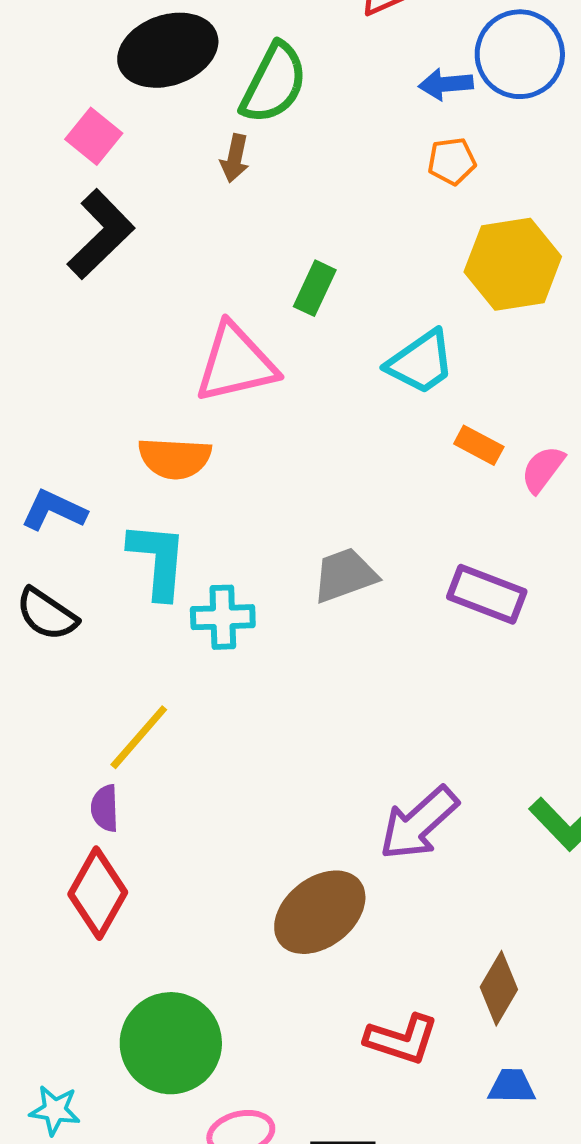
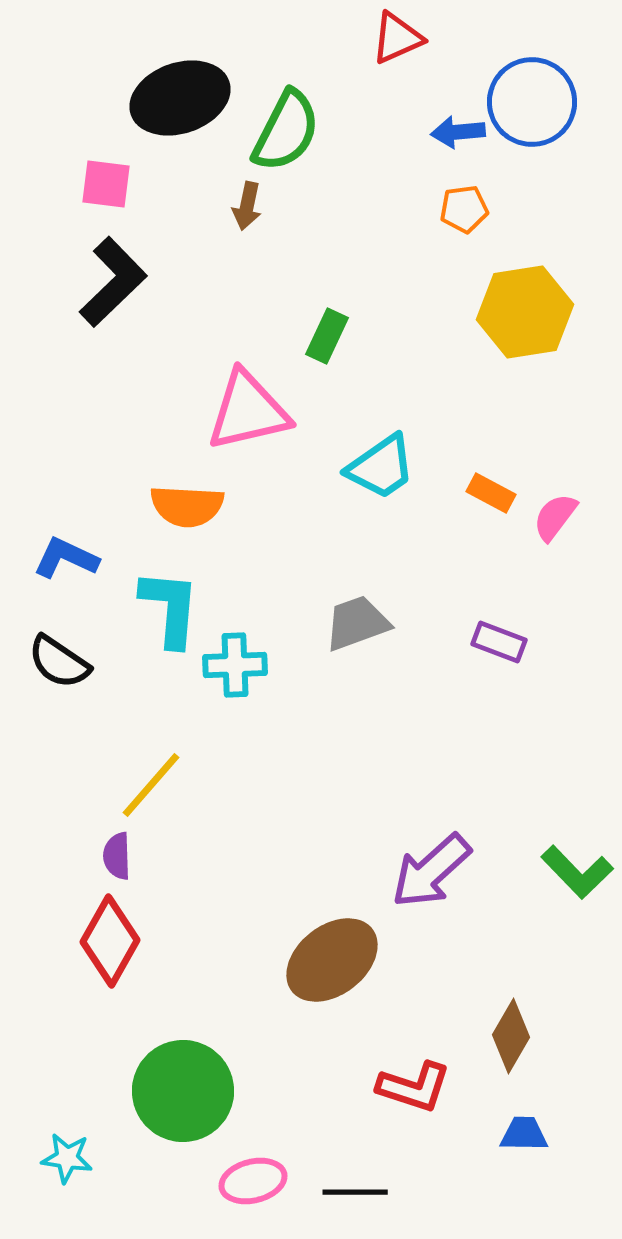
pink square: (94, 136) -> (106, 184), turned -32
cyan trapezoid: (421, 362) -> (381, 467), moved
purple rectangle: (487, 594) -> (499, 642), size x0.7

